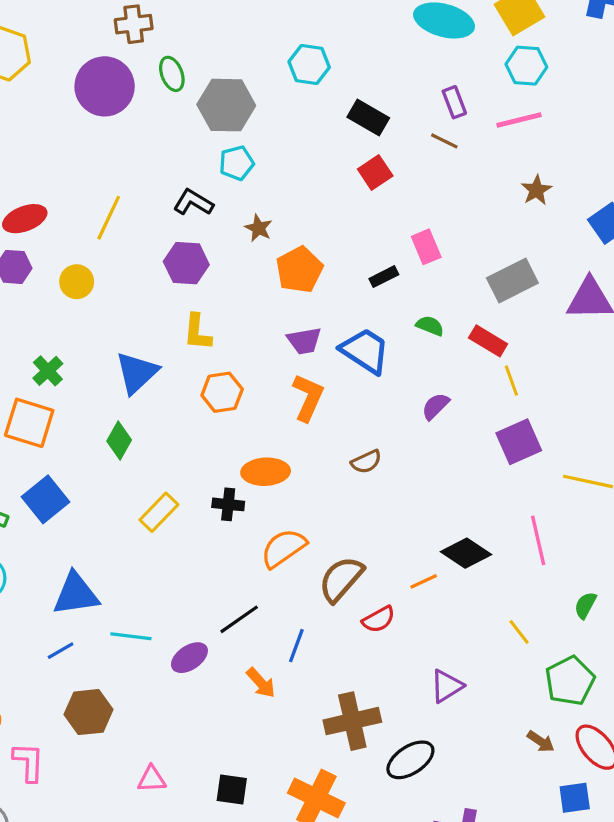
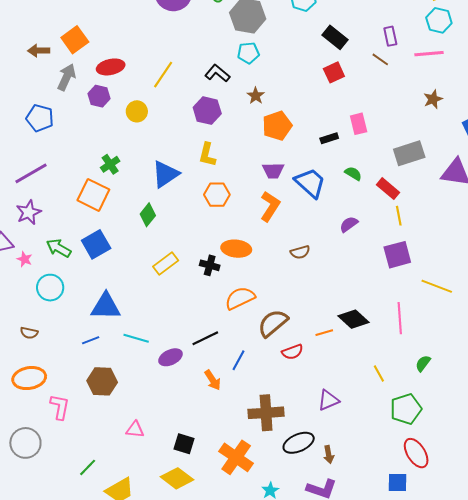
brown arrow: (541, 741) -> (329, 454), moved, turned 36

